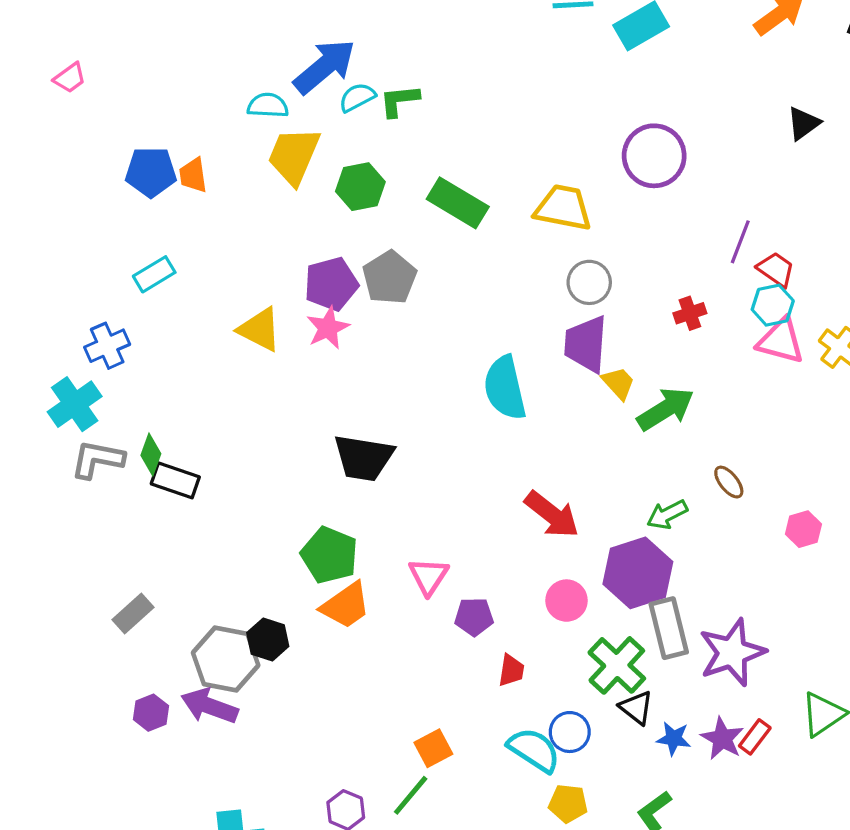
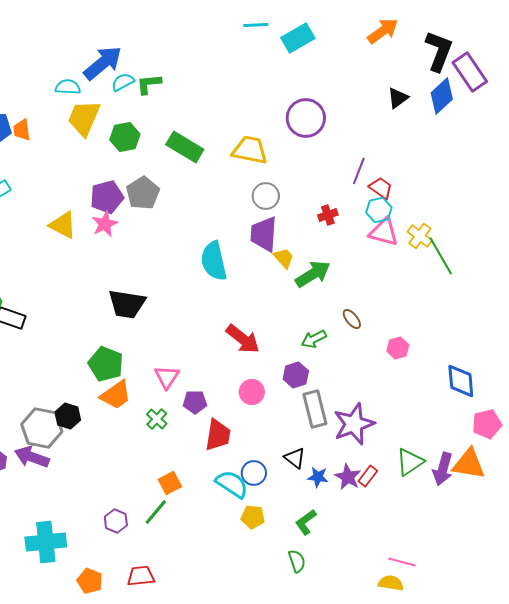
purple hexagon: (638, 573) -> (296, 375), size x0.6
green cross: (617, 665) -> (157, 419), moved, size x0.6
red trapezoid: (511, 670) -> (218, 435), size x1.6

